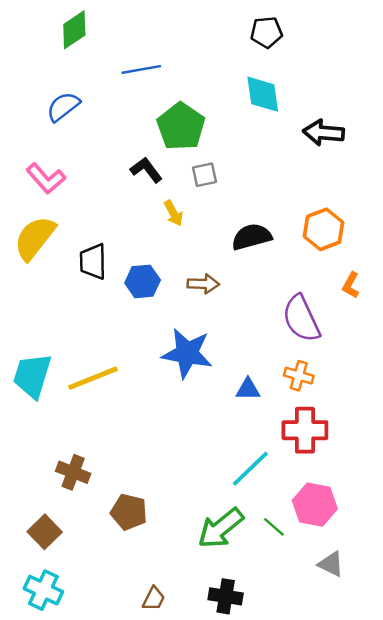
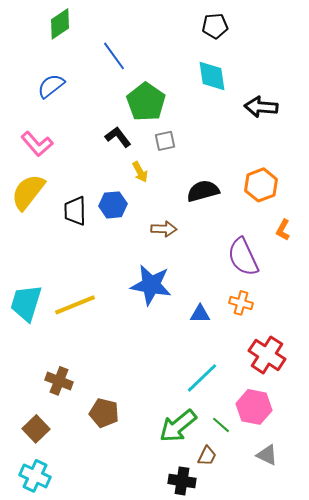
blue line: (141, 69) -> (114, 56), turned 64
blue hexagon: (143, 281) -> (113, 205), moved
red cross: (305, 430) -> (267, 355), moved, turned 33
brown trapezoid: (154, 599) -> (207, 456), moved

